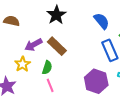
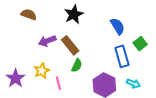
yellow star: (22, 64) -> (42, 71), moved
green semicircle: (47, 68) -> (77, 65), moved

